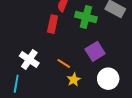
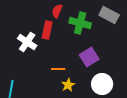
white cross: (29, 59) -> (27, 42), moved
orange line: (64, 63) -> (58, 69), turned -32

